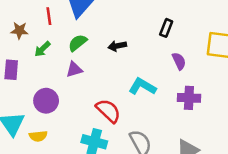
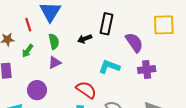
black rectangle: (166, 28) -> (106, 24), moved, size x1.5
green semicircle: (78, 43) -> (54, 41), turned 126
purple semicircle: (179, 61) -> (134, 42), size x1.5

